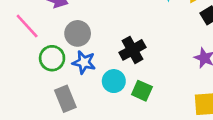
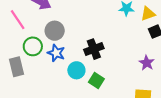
gray rectangle: (65, 99) -> (16, 67), moved

